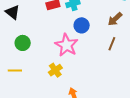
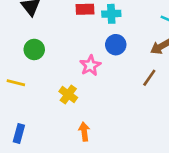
pink star: (66, 45) -> (90, 65), size x0.7
yellow cross: (55, 70) -> (68, 94), turned -32

